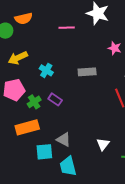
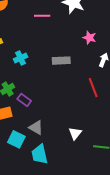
cyan cross: (46, 70) -> (21, 58), turned 32
purple rectangle: (55, 99) -> (24, 100), moved
cyan square: (44, 152) -> (16, 139), turned 30

